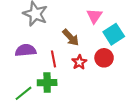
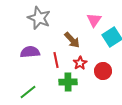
red circle: (104, 58) -> (103, 71), moved
green cross: (47, 83) -> (68, 82), moved

